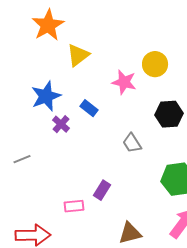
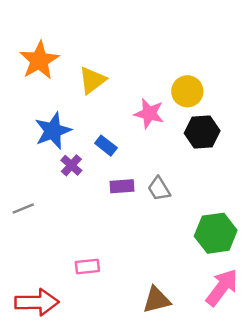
orange star: (48, 25) -> (39, 60), moved
black hexagon: (169, 114) -> (202, 132), moved
purple rectangle: (102, 190) -> (122, 186), moved, turned 54

